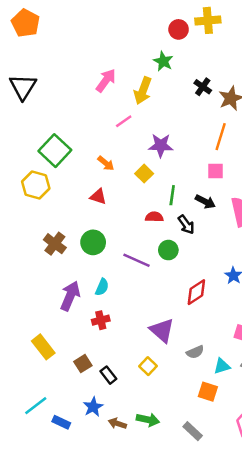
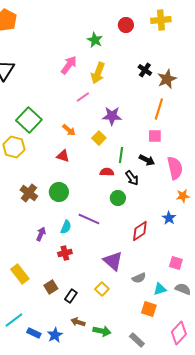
yellow cross: (208, 20) -> (161, 20), moved
green star: (163, 61) -> (95, 40), moved
purple line: (136, 260) -> (89, 219), moved
purple arrow: (70, 296) -> (41, 234), size x0.6
black rectangle: (108, 375) -> (71, 296), turned 72
blue star: (93, 407) -> (55, 335), moved
brown arrow: (117, 423) -> (78, 322), moved

